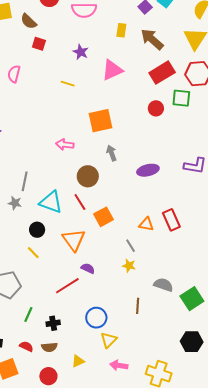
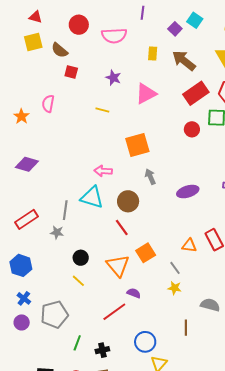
cyan triangle: (51, 202) -> (92, 197), moved
orange square: (103, 217) -> (146, 253), moved

